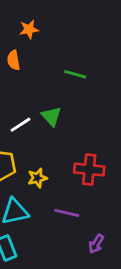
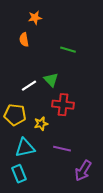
red cross: (89, 170) -> (63, 105), moved
purple arrow: (96, 244) -> (83, 171), size x1.5

